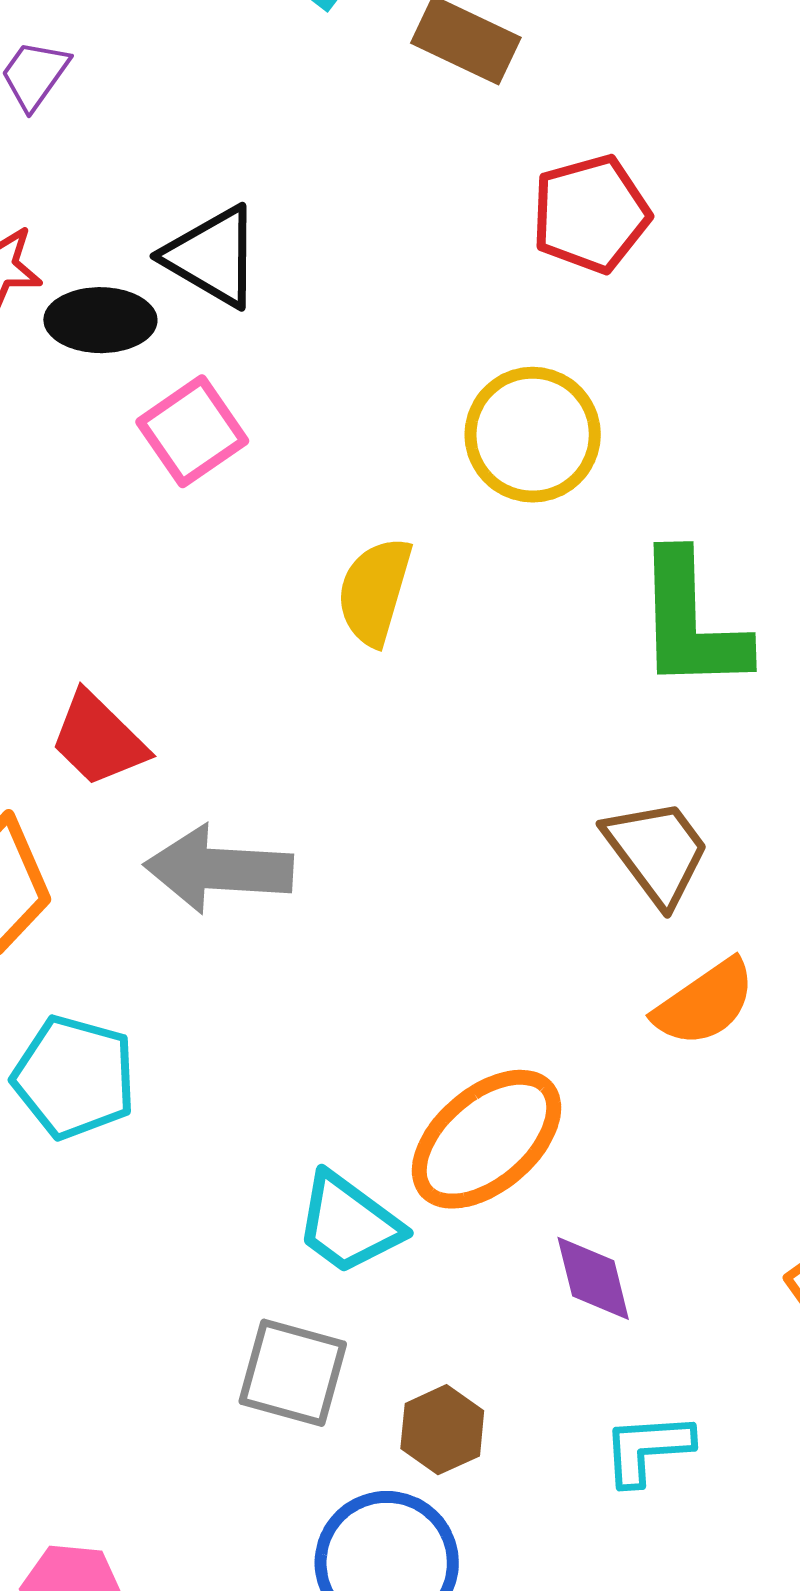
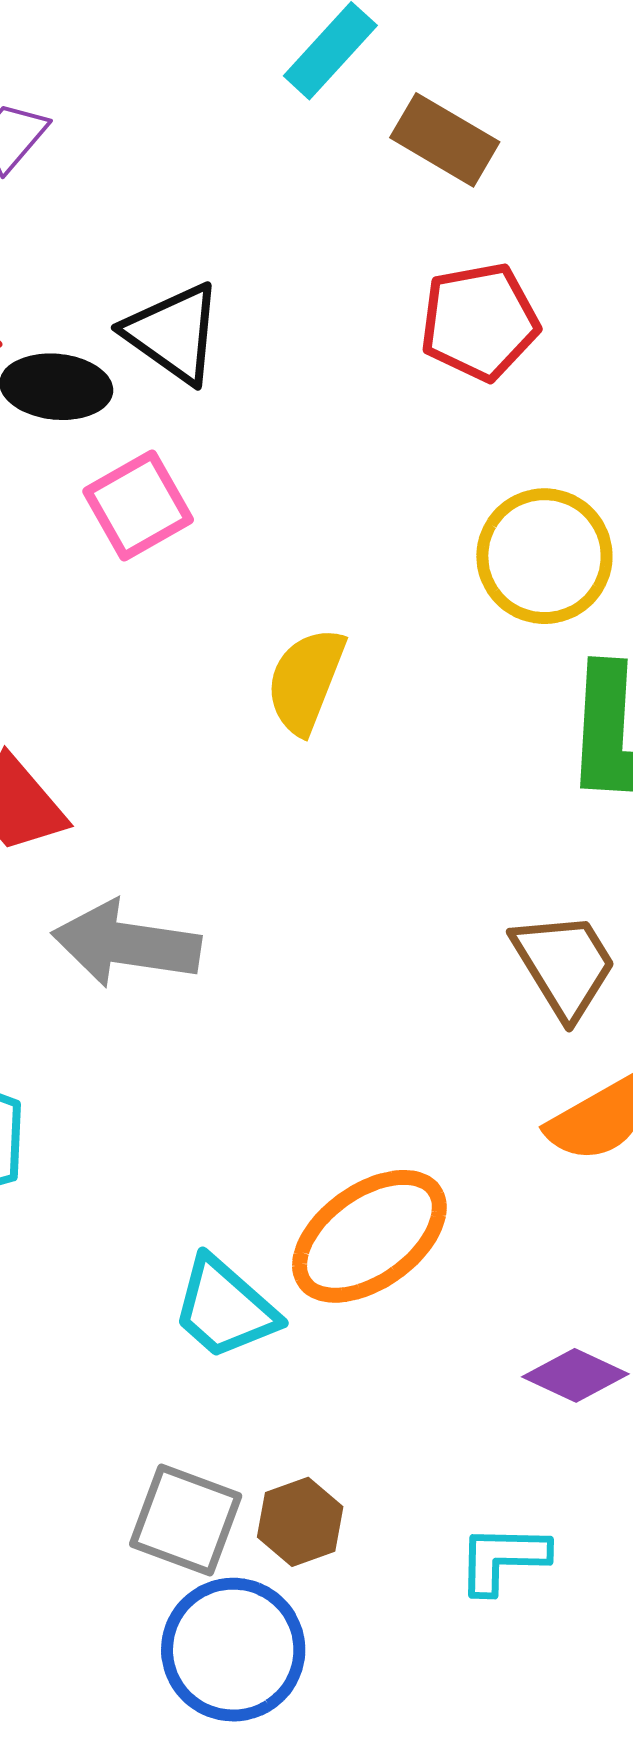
red pentagon: (591, 214) -> (479, 322), moved
yellow circle: (533, 435) -> (544, 556), moved
purple diamond: (593, 1278) -> (575, 1375), moved, turned -56
gray square: (293, 1373) -> (186, 1520), moved

